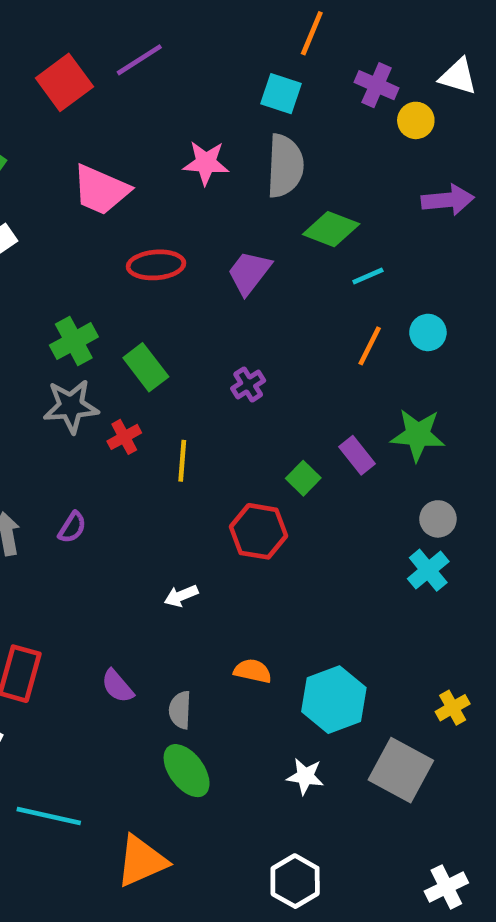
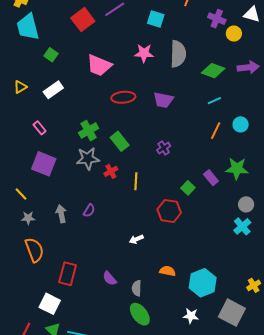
cyan square: (281, 94) -> (156, 19), moved
green diamond: (331, 229) -> (213, 71), moved
purple trapezoid: (249, 273) -> (163, 100), turned -115

